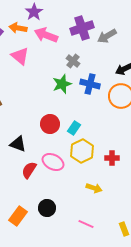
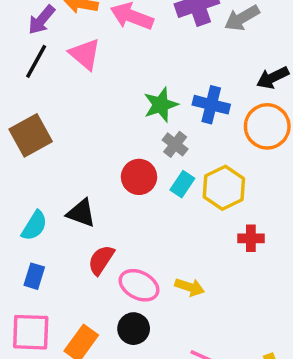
gray cross: (73, 61) -> (175, 144), moved
yellow hexagon: (82, 151) -> (224, 188), moved
pink ellipse: (53, 162) -> (139, 285), moved
yellow arrow: (94, 188) -> (190, 287), moved

